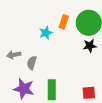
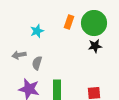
cyan star: (46, 33) -> (37, 31), moved

